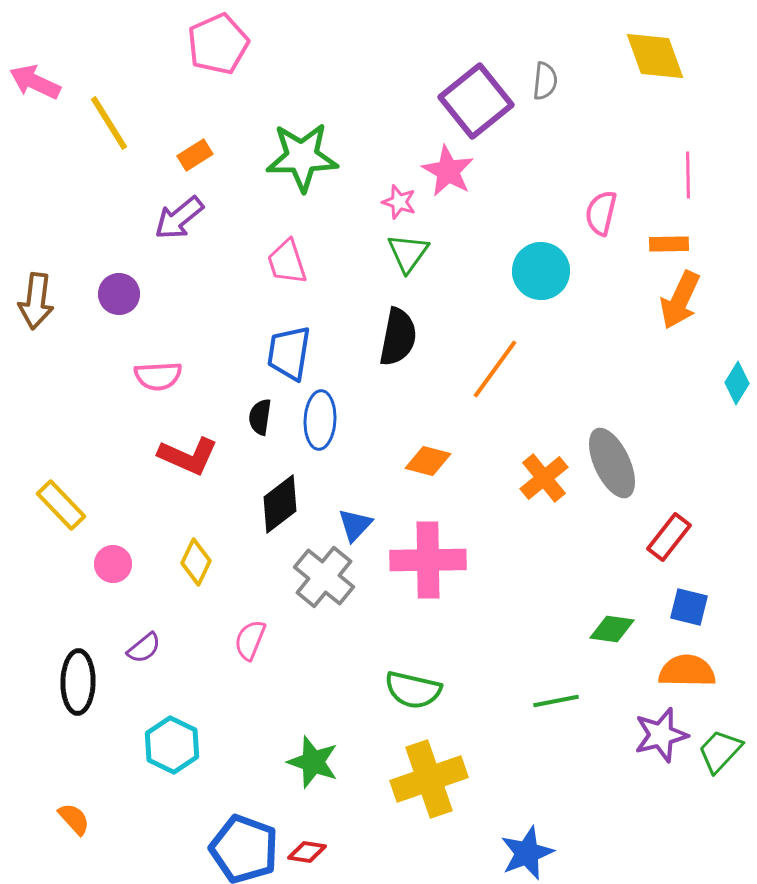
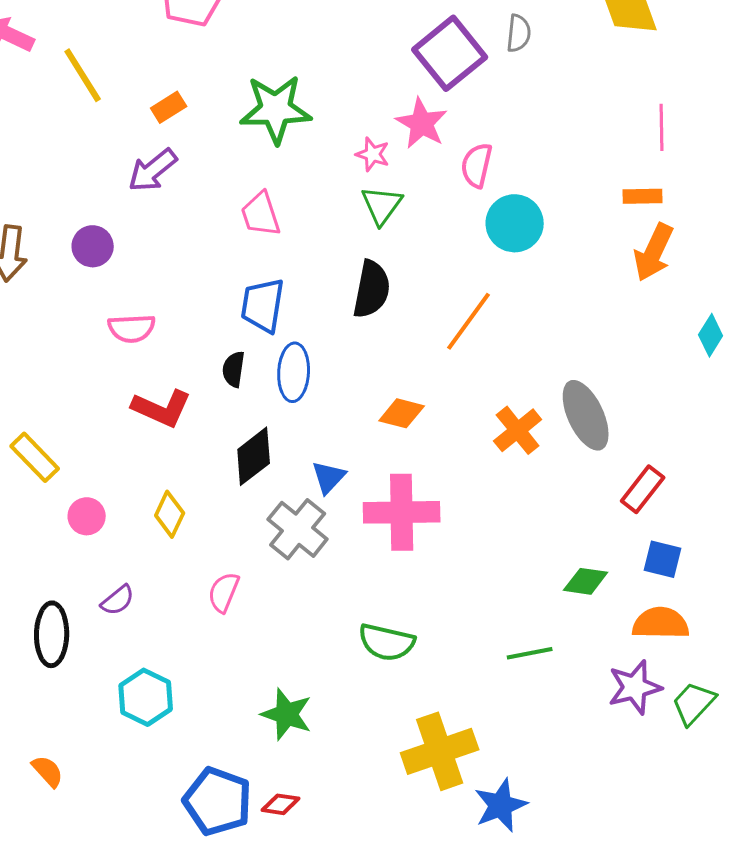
pink semicircle: (601, 213) -> (477, 165), moved
yellow cross: (429, 779) -> (440, 751), moved

